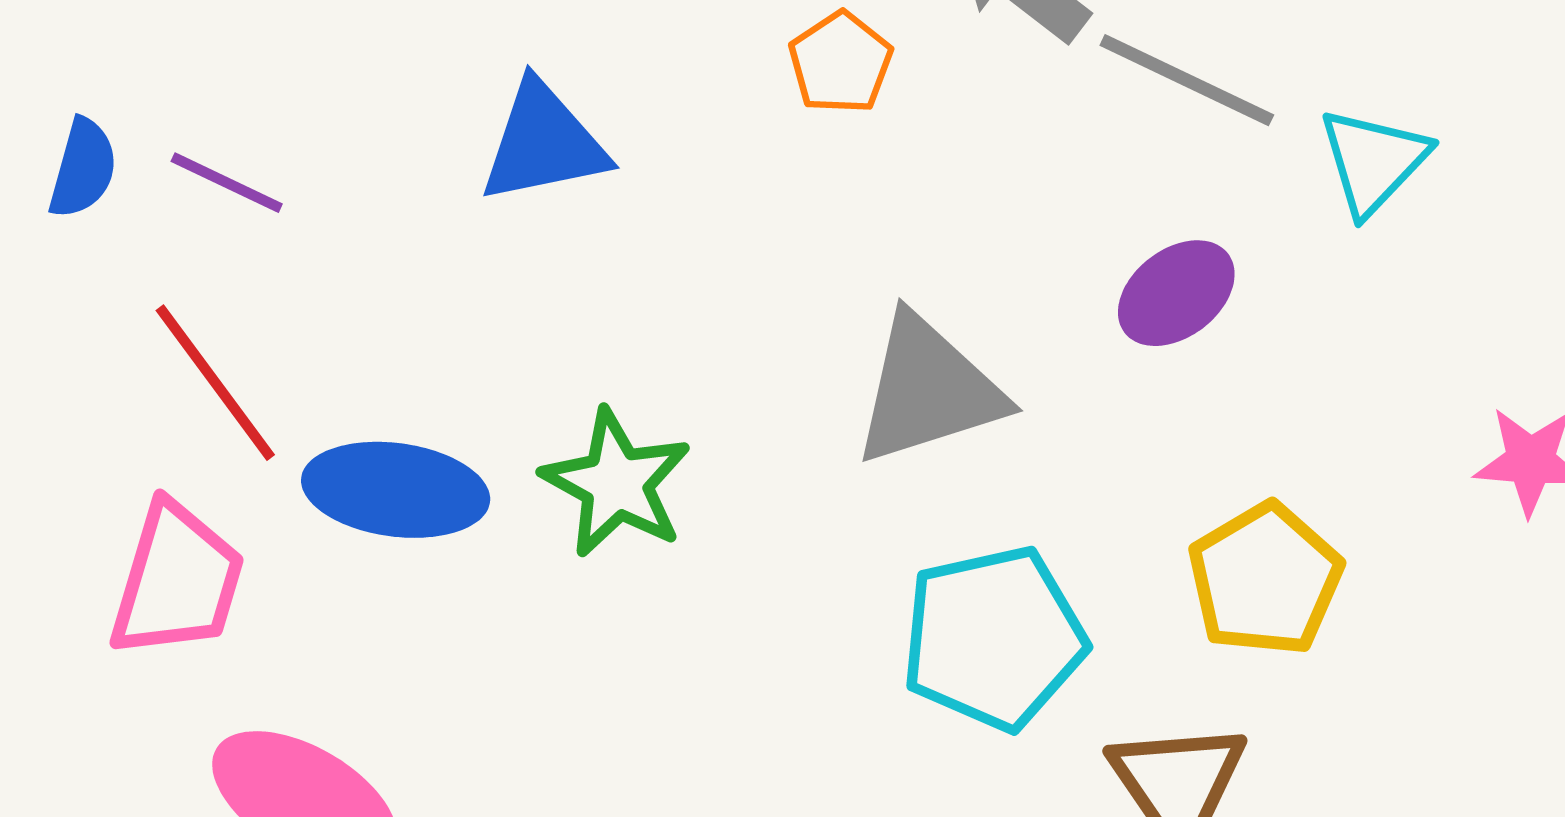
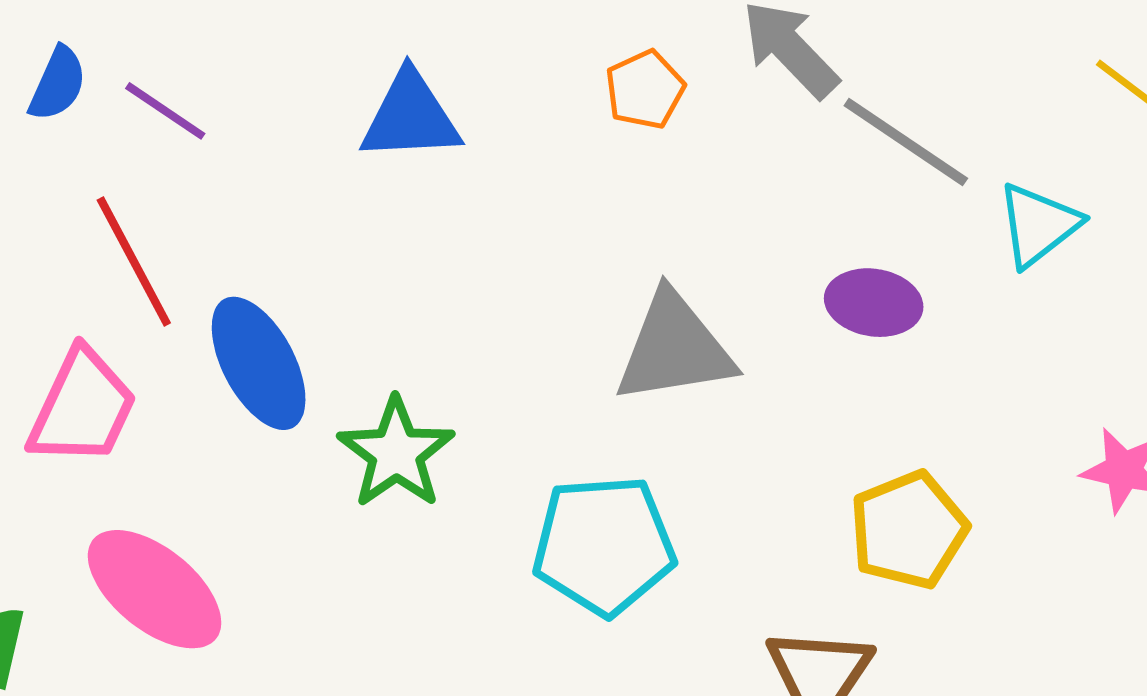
purple ellipse: (1176, 293) -> (874, 303), turned 38
green star: (616, 483) -> (396, 453), moved
blue ellipse: (396, 490) -> (259, 363), turned 46
cyan pentagon: (994, 638) -> (604, 545), moved

